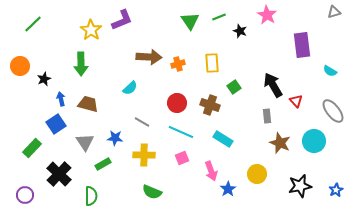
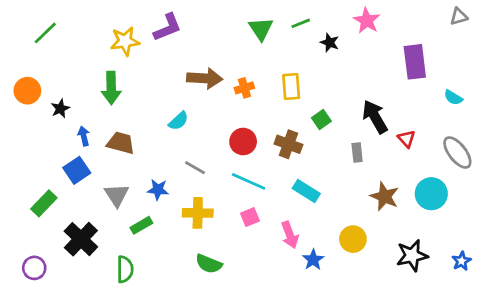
yellow star: (91, 30) -> (125, 41), turned 30
gray rectangle: (267, 116) -> (357, 152), moved

